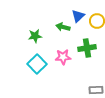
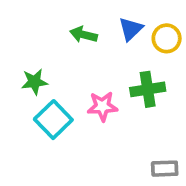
green arrow: (63, 27) -> (84, 35), moved
green star: (35, 36) -> (34, 82), moved

